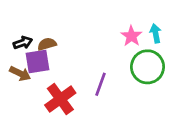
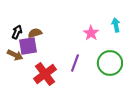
pink star: (131, 36) -> (91, 33), moved
black arrow: (23, 43) -> (17, 32), turned -48
green circle: (147, 67) -> (110, 63), moved

